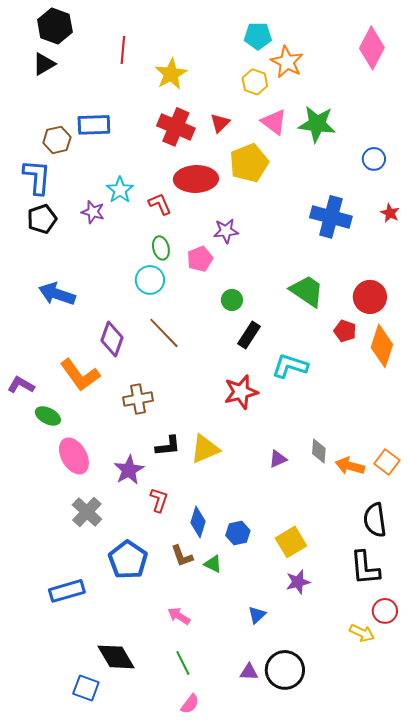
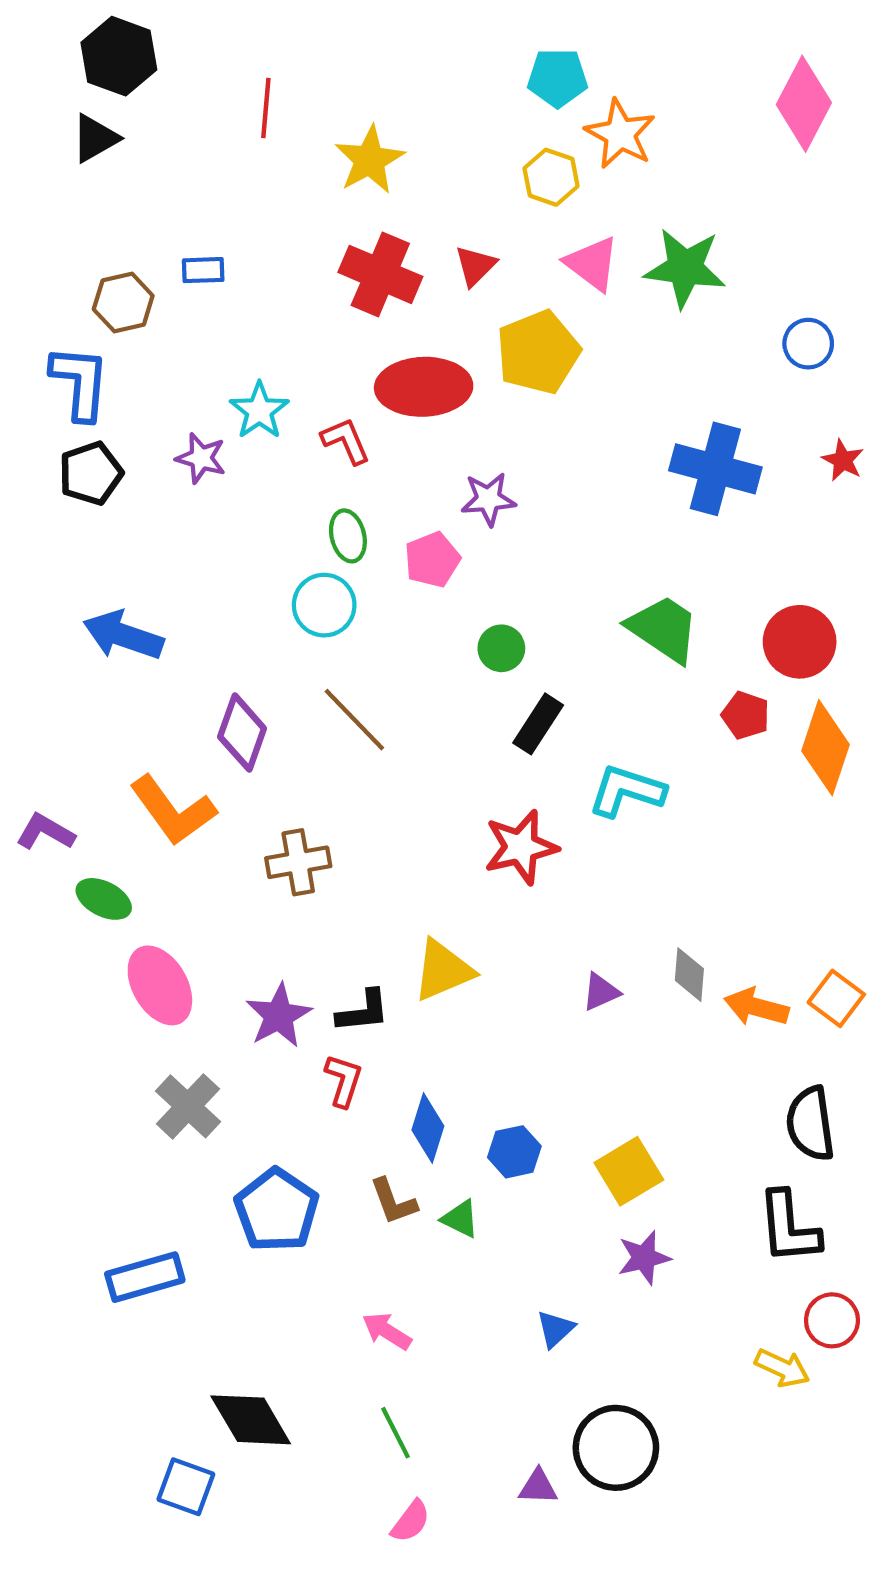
blue rectangle: (94, 125) -> (203, 270), size x0.6
black L-shape: (168, 446) -> (363, 1011), moved
purple triangle: (249, 672) -> (538, 1487), moved

